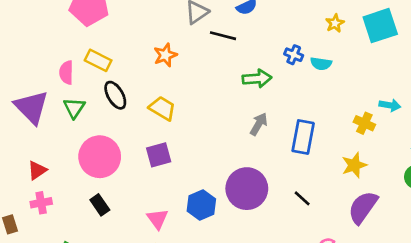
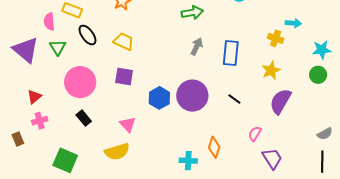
purple square: (159, 155) -> (124, 76), turned 30
blue hexagon: (201, 205) -> (159, 98), moved

